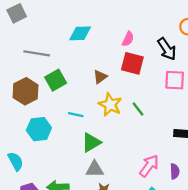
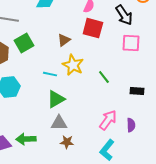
green line: (138, 109) -> (104, 77), moved
cyan line: (76, 115) -> (50, 74), moved

